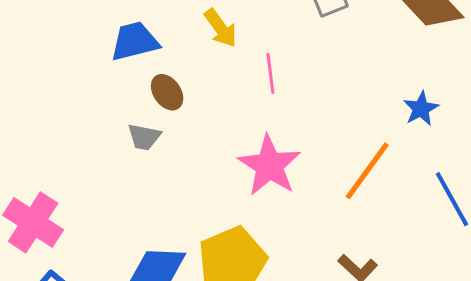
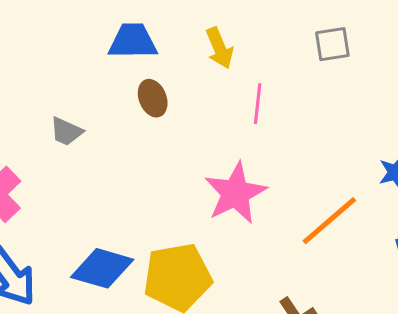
gray trapezoid: (144, 137) -> (66, 131), moved

